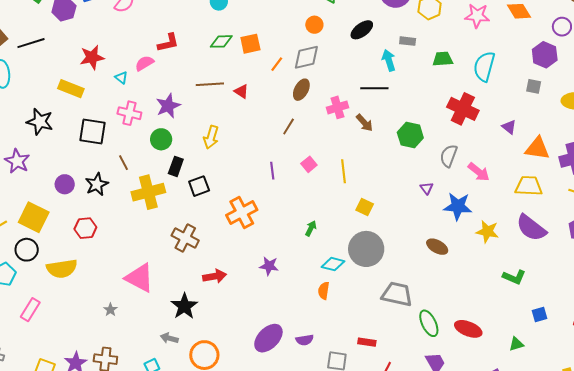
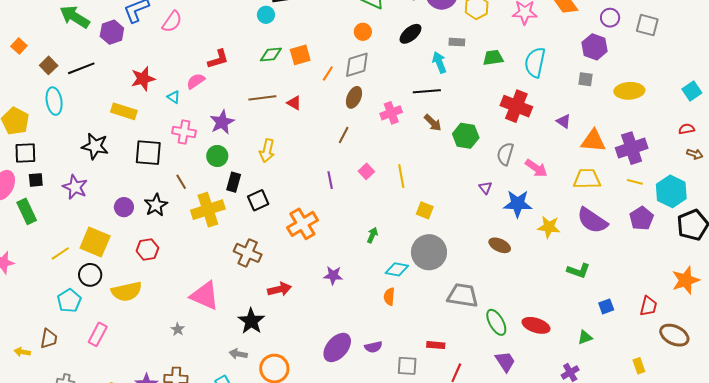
brown arrow: (364, 123) -> (433, 123), moved

